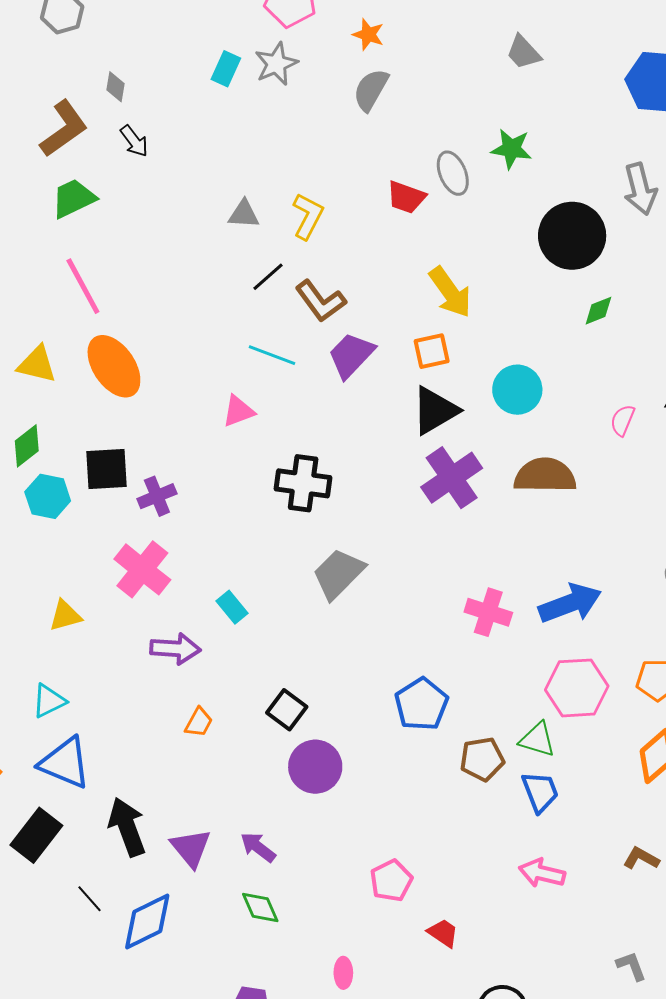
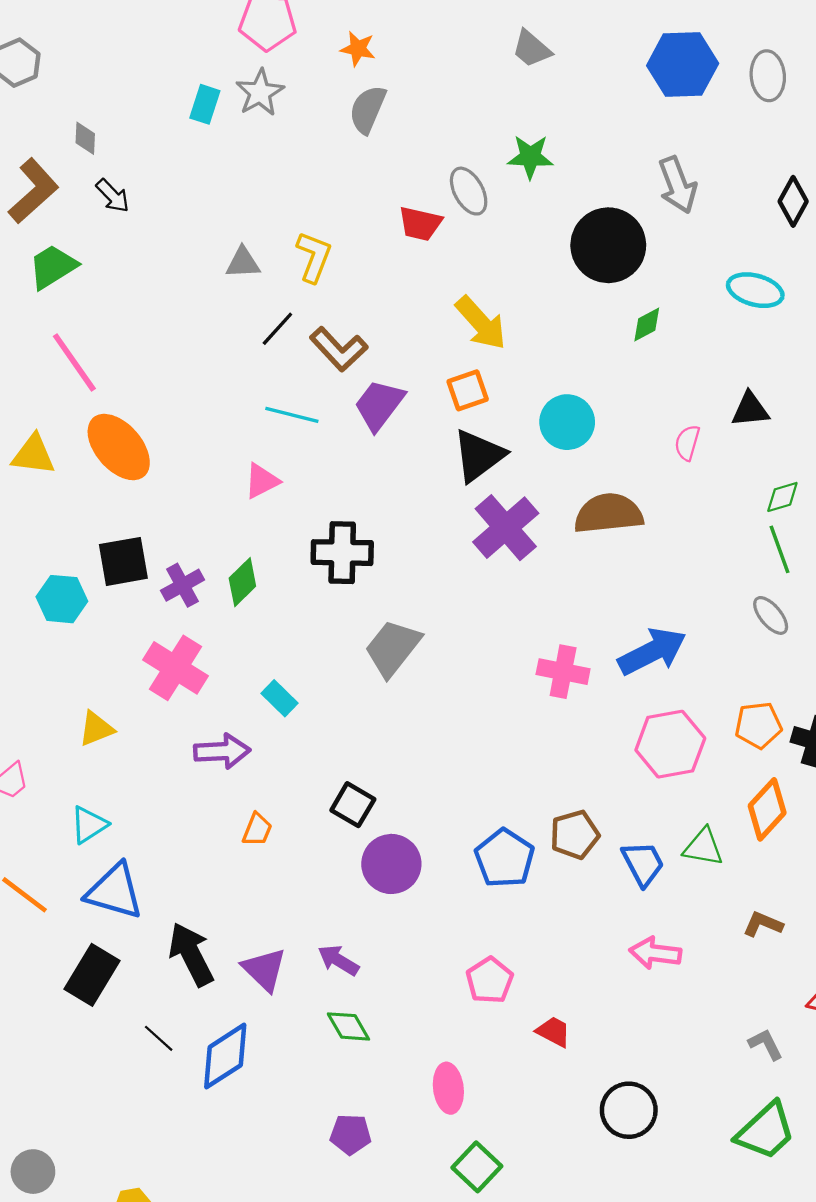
green diamond: (27, 446) -> (242, 582), moved
blue pentagon: (421, 704) -> (505, 858), moved
green triangle: (537, 740) -> (703, 847), moved
pink ellipse: (343, 973) -> (448, 1088), size x1.4

